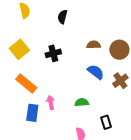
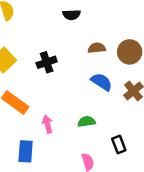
black semicircle: (62, 17) -> (72, 15), moved, turned -104
blue rectangle: (32, 113) -> (26, 151), moved

